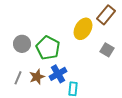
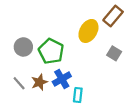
gray line: (18, 78) -> (19, 83), turned -64

